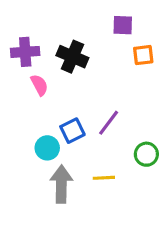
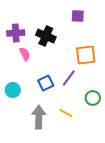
orange square: (143, 55) -> (86, 55), moved, size x1.5
cyan circle: (47, 148) -> (13, 90), moved
yellow line: (104, 178) -> (66, 113), turned 32

